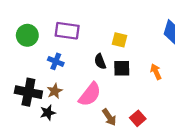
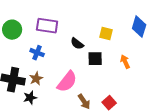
yellow square: (119, 40) -> (106, 34), moved
black semicircle: (100, 61) -> (77, 44), moved, turned -32

